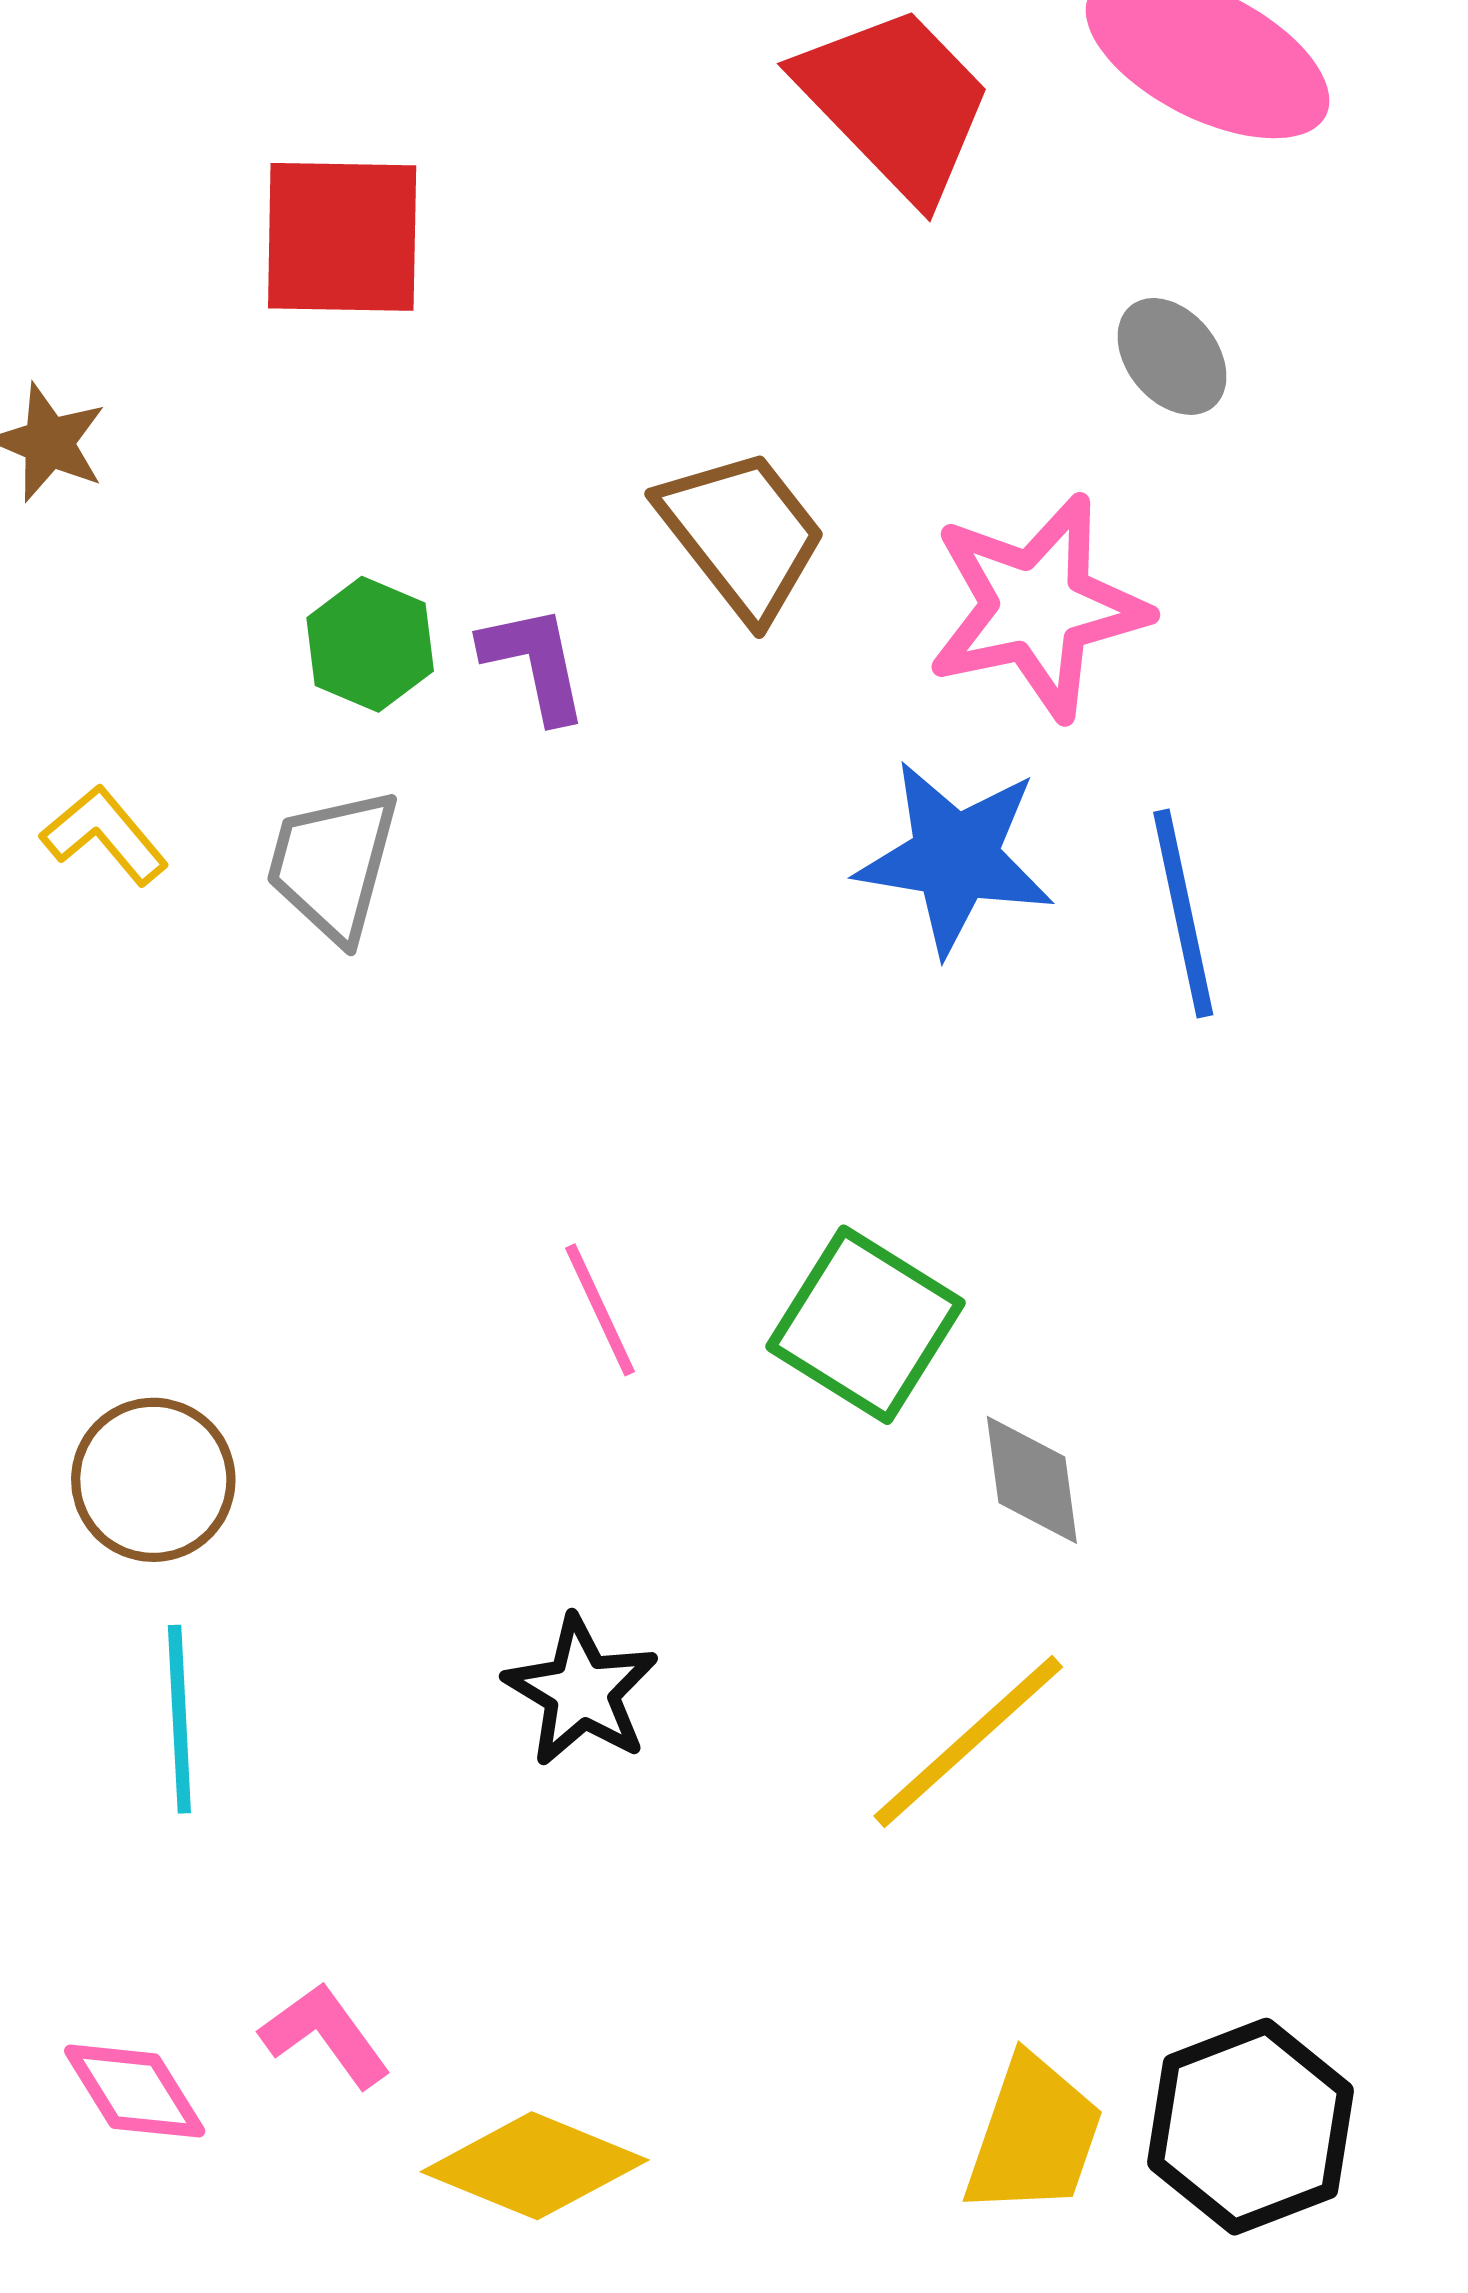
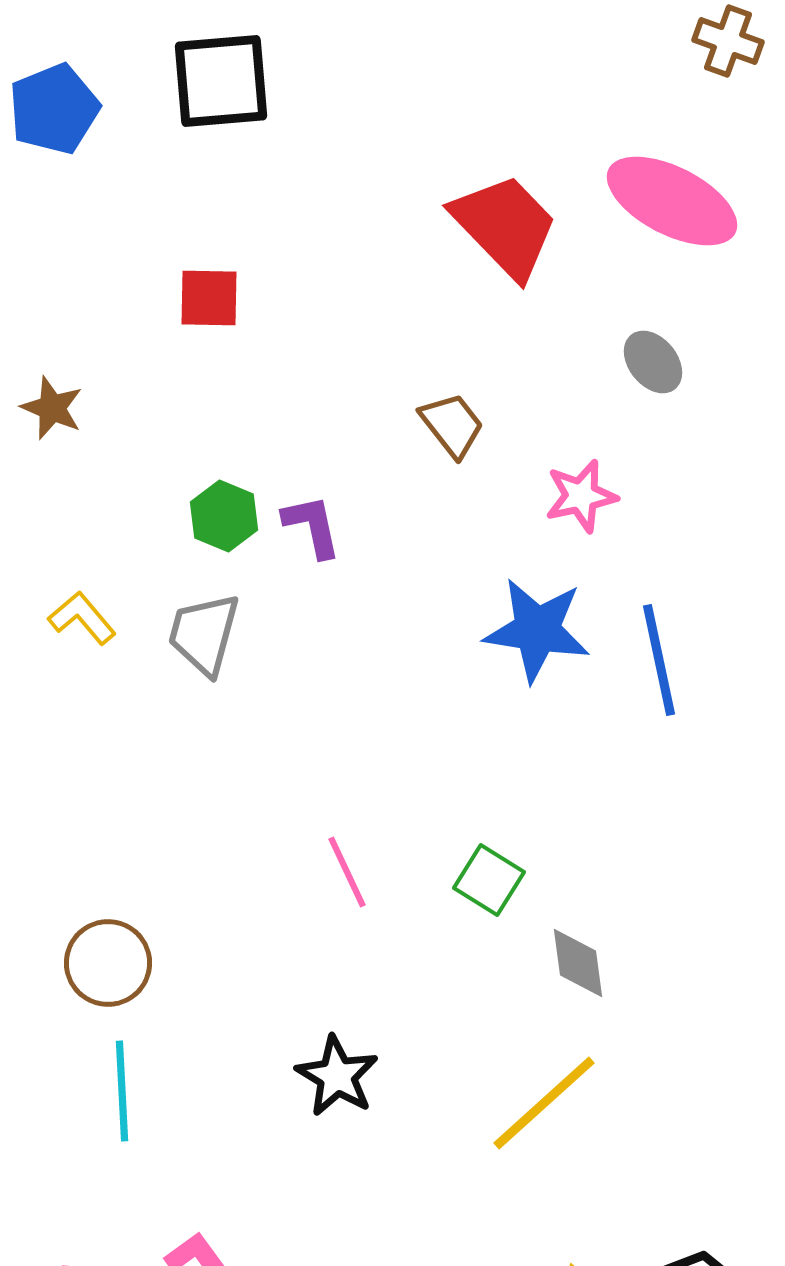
red square: (342, 237) -> (209, 298), size x0.7
brown trapezoid: (742, 534) -> (452, 425), moved, size x0.7
pink star: (1037, 607) -> (581, 496), size x0.6
green square: (865, 1325) -> (489, 880), size x0.7

